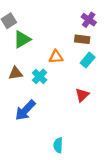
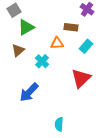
brown rectangle: (82, 39) -> (71, 27), moved
brown triangle: (16, 73) -> (18, 50), moved, turned -32
red triangle: (82, 95) -> (81, 78), size x1.5

